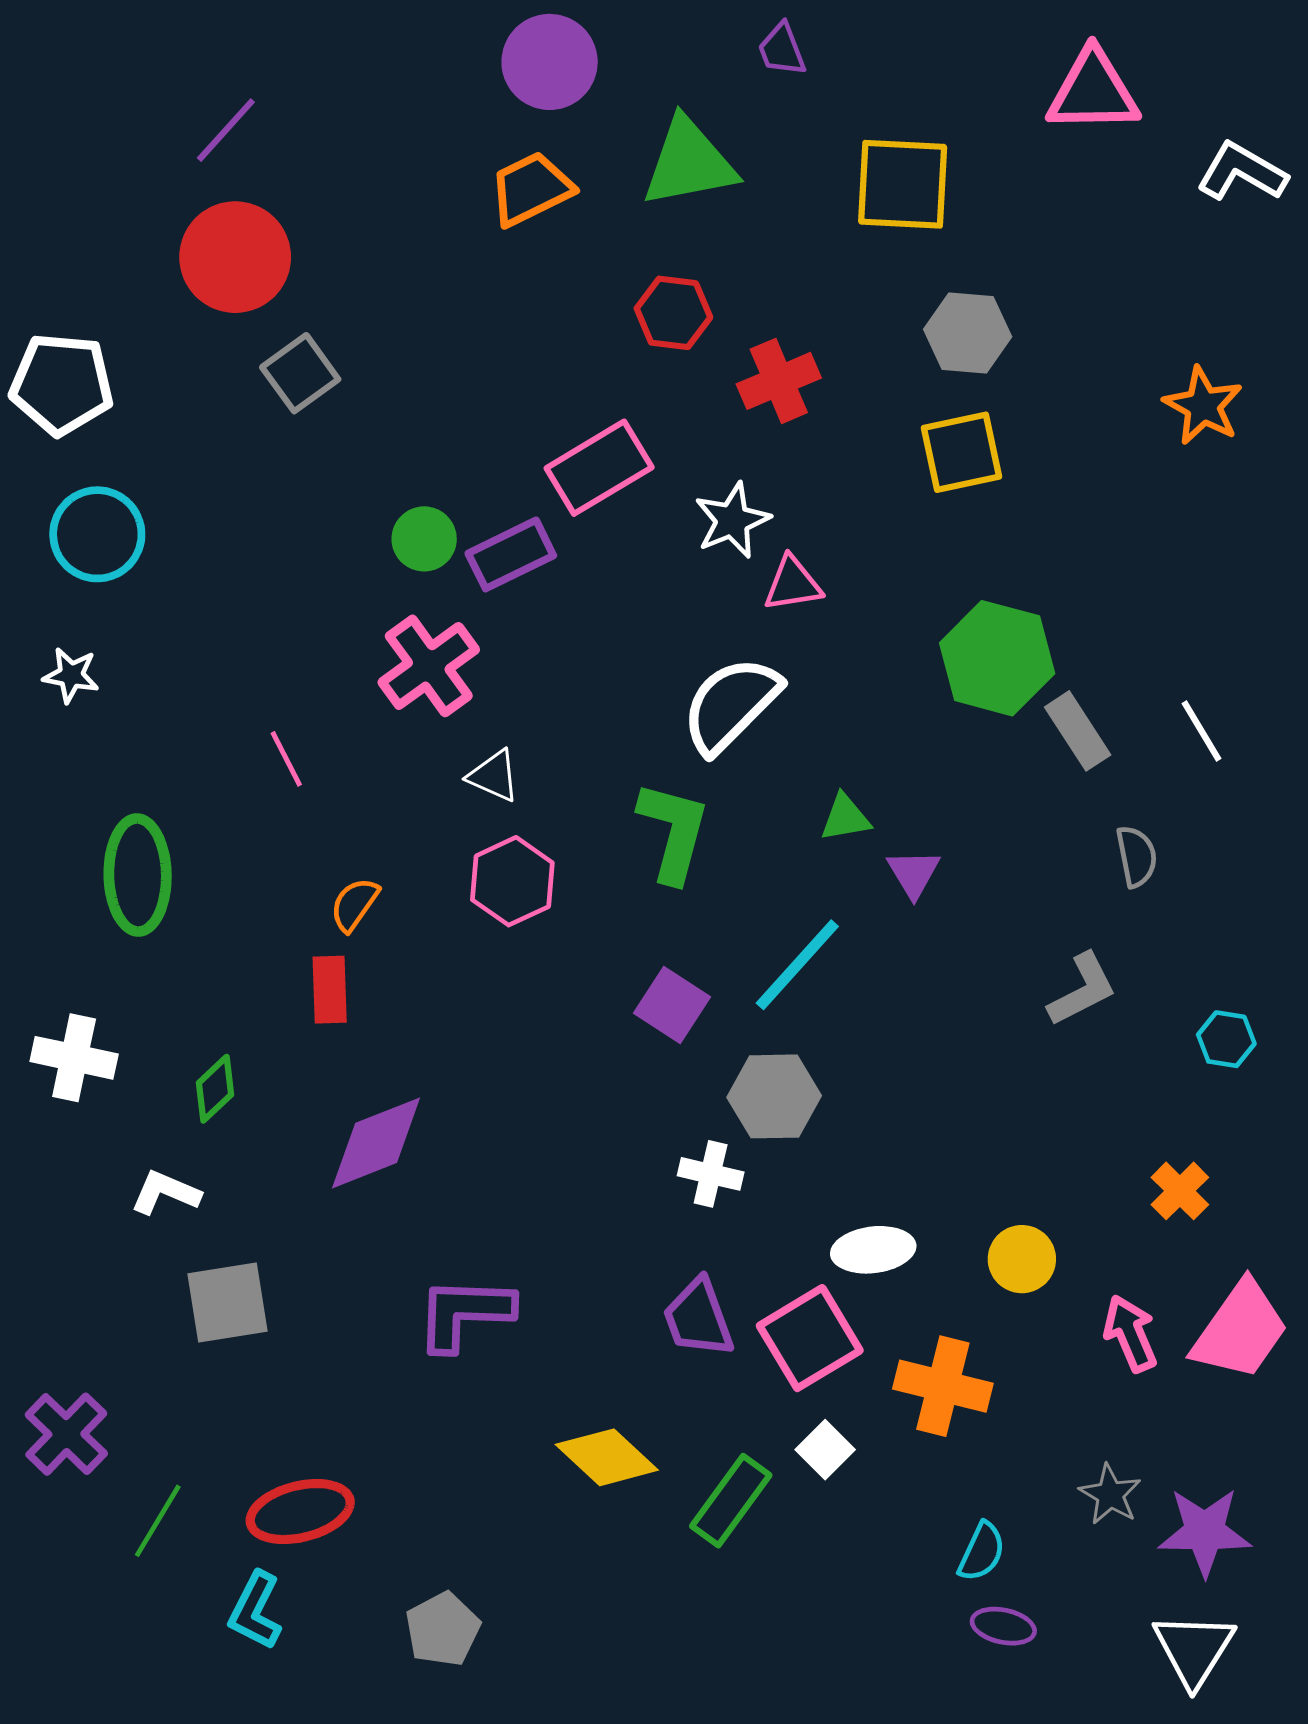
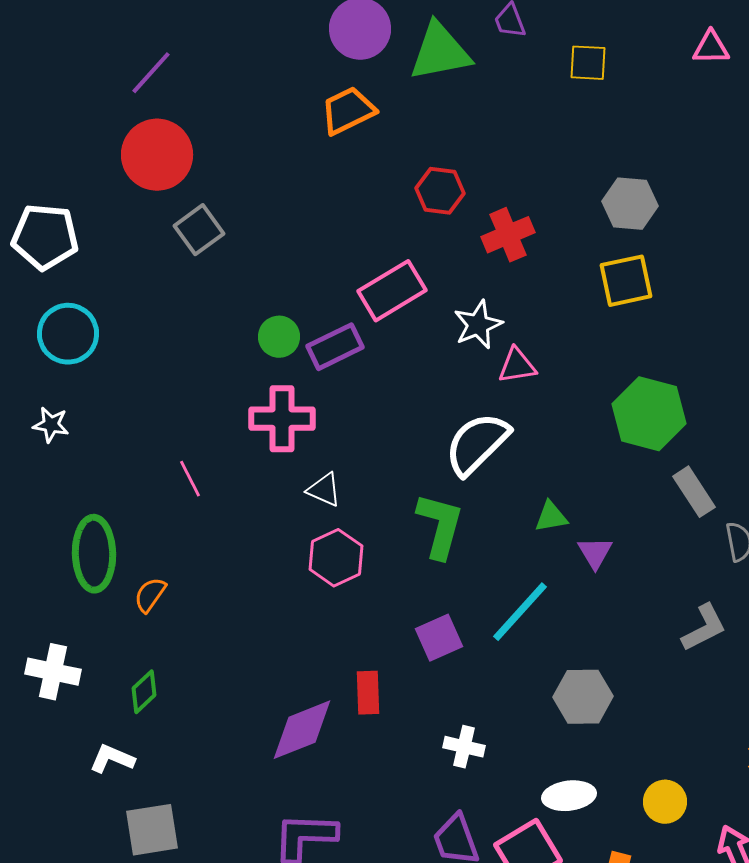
pink triangle: (1093, 91) -> (711, 48), size x0.6
green triangle: (689, 163) -> (440, 52), moved
yellow square: (903, 184) -> (588, 63), moved, size x0.6
pink cross: (429, 666) -> (282, 419), turned 36
gray rectangle: (1078, 731) -> (694, 492), moved
orange semicircle: (354, 904) -> (150, 595), moved
red rectangle: (330, 990) -> (368, 693), moved
purple square: (672, 1005) -> (439, 638), turned 33
gray hexagon: (774, 1096) -> (583, 697), moved
purple diamond: (376, 1143) -> (302, 730), moved

